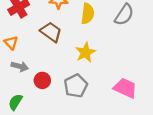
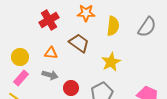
orange triangle: (11, 43) -> (51, 53), moved, turned -40

